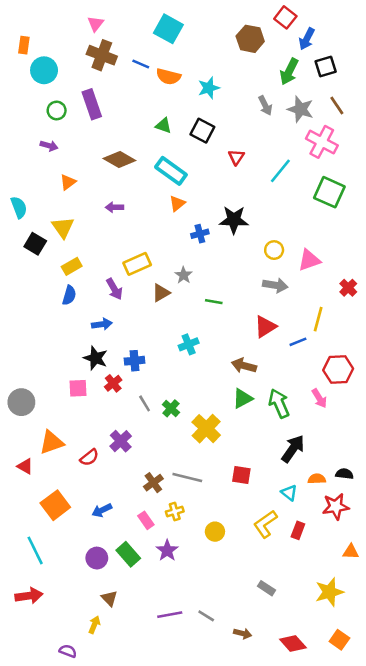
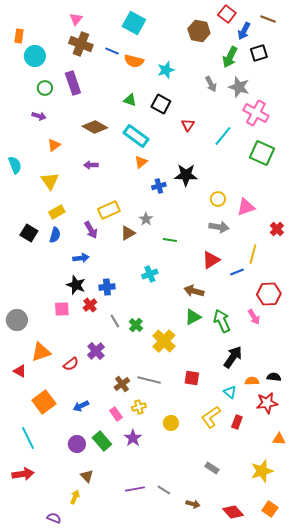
brown line: (337, 105) -> (268, 19), moved, turned -35
black square: (35, 244) -> (29, 233), moved

